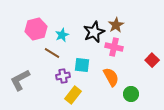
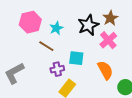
pink cross: (114, 47) -> (108, 40), turned 36

